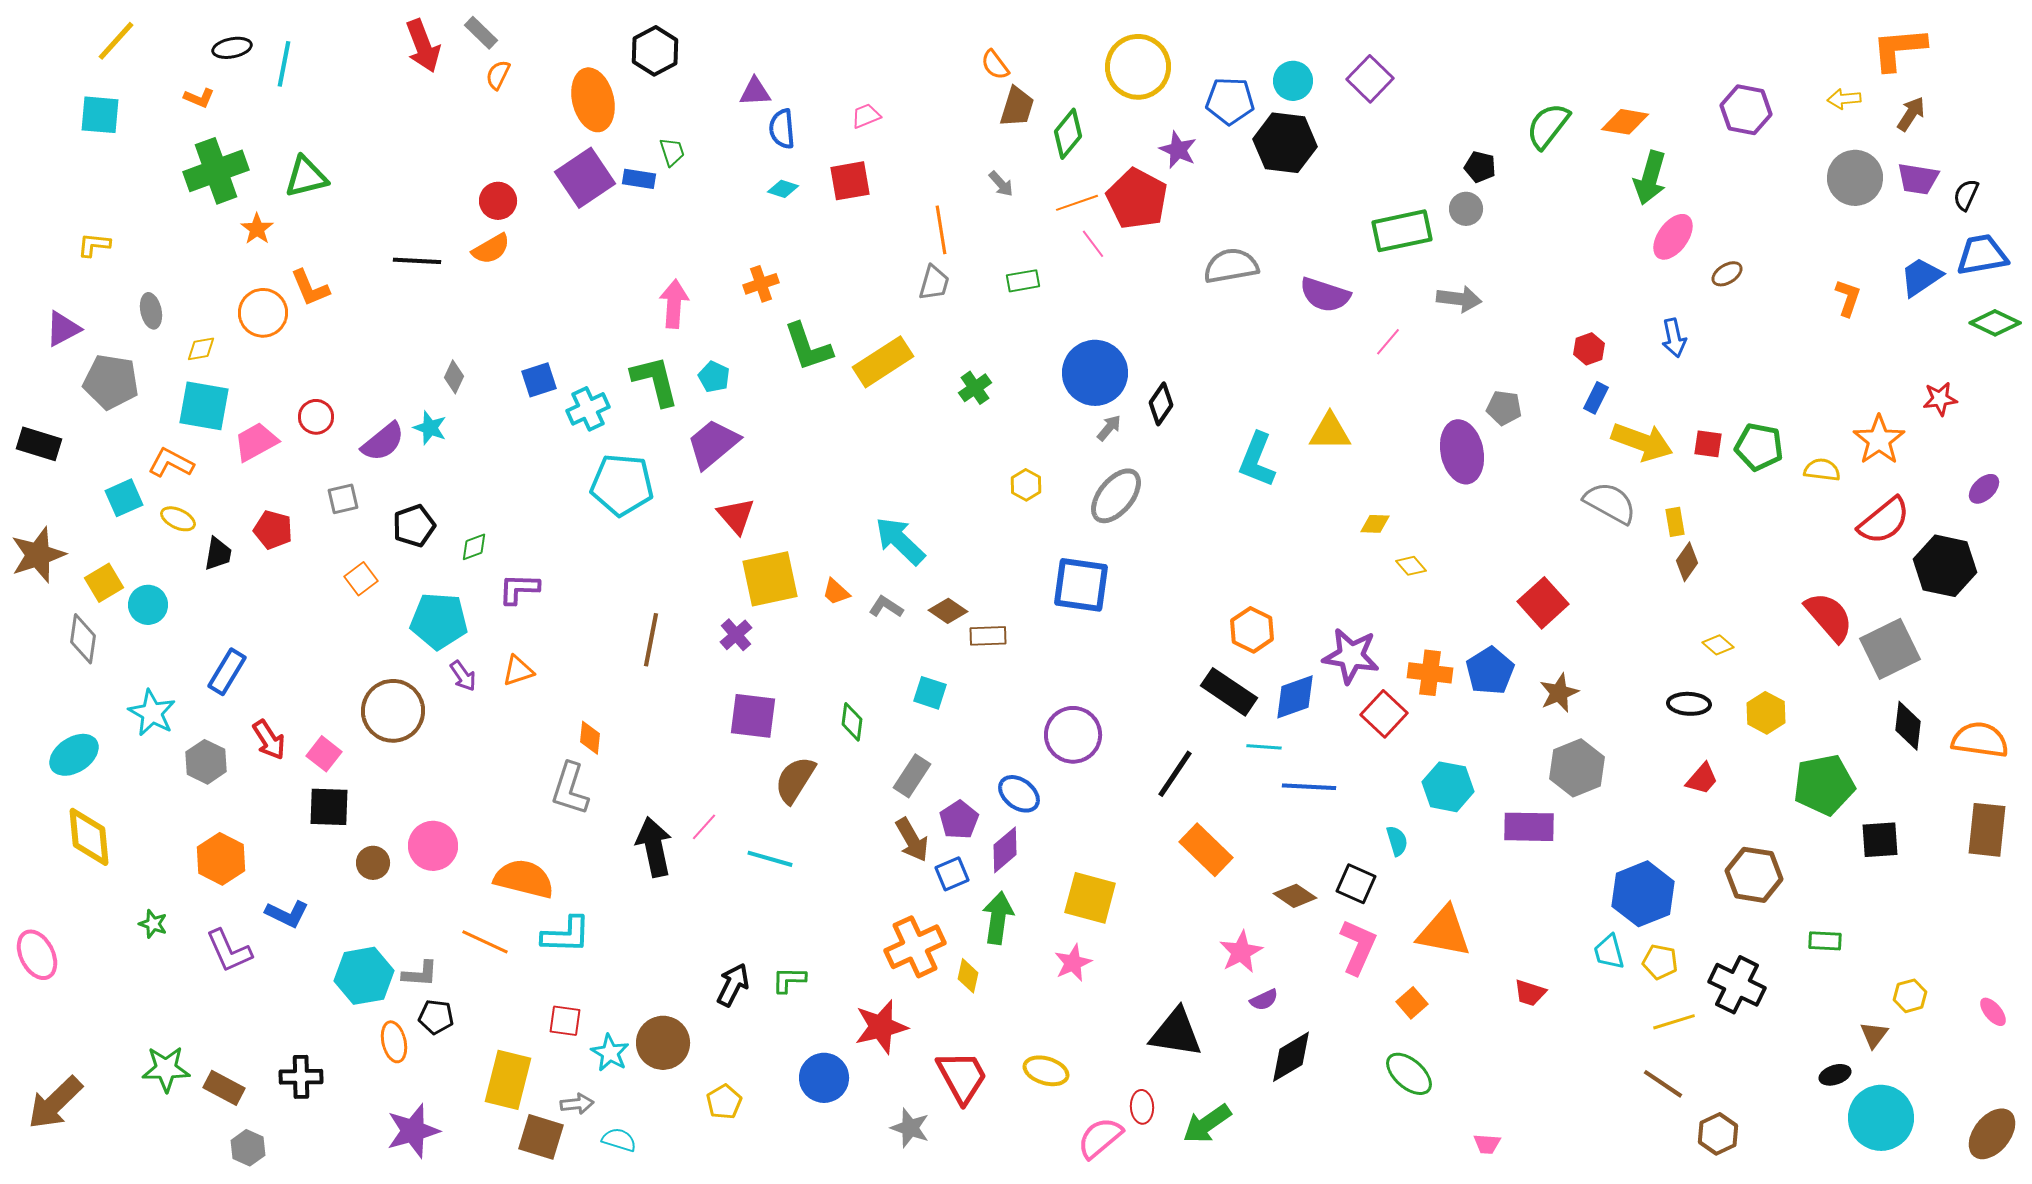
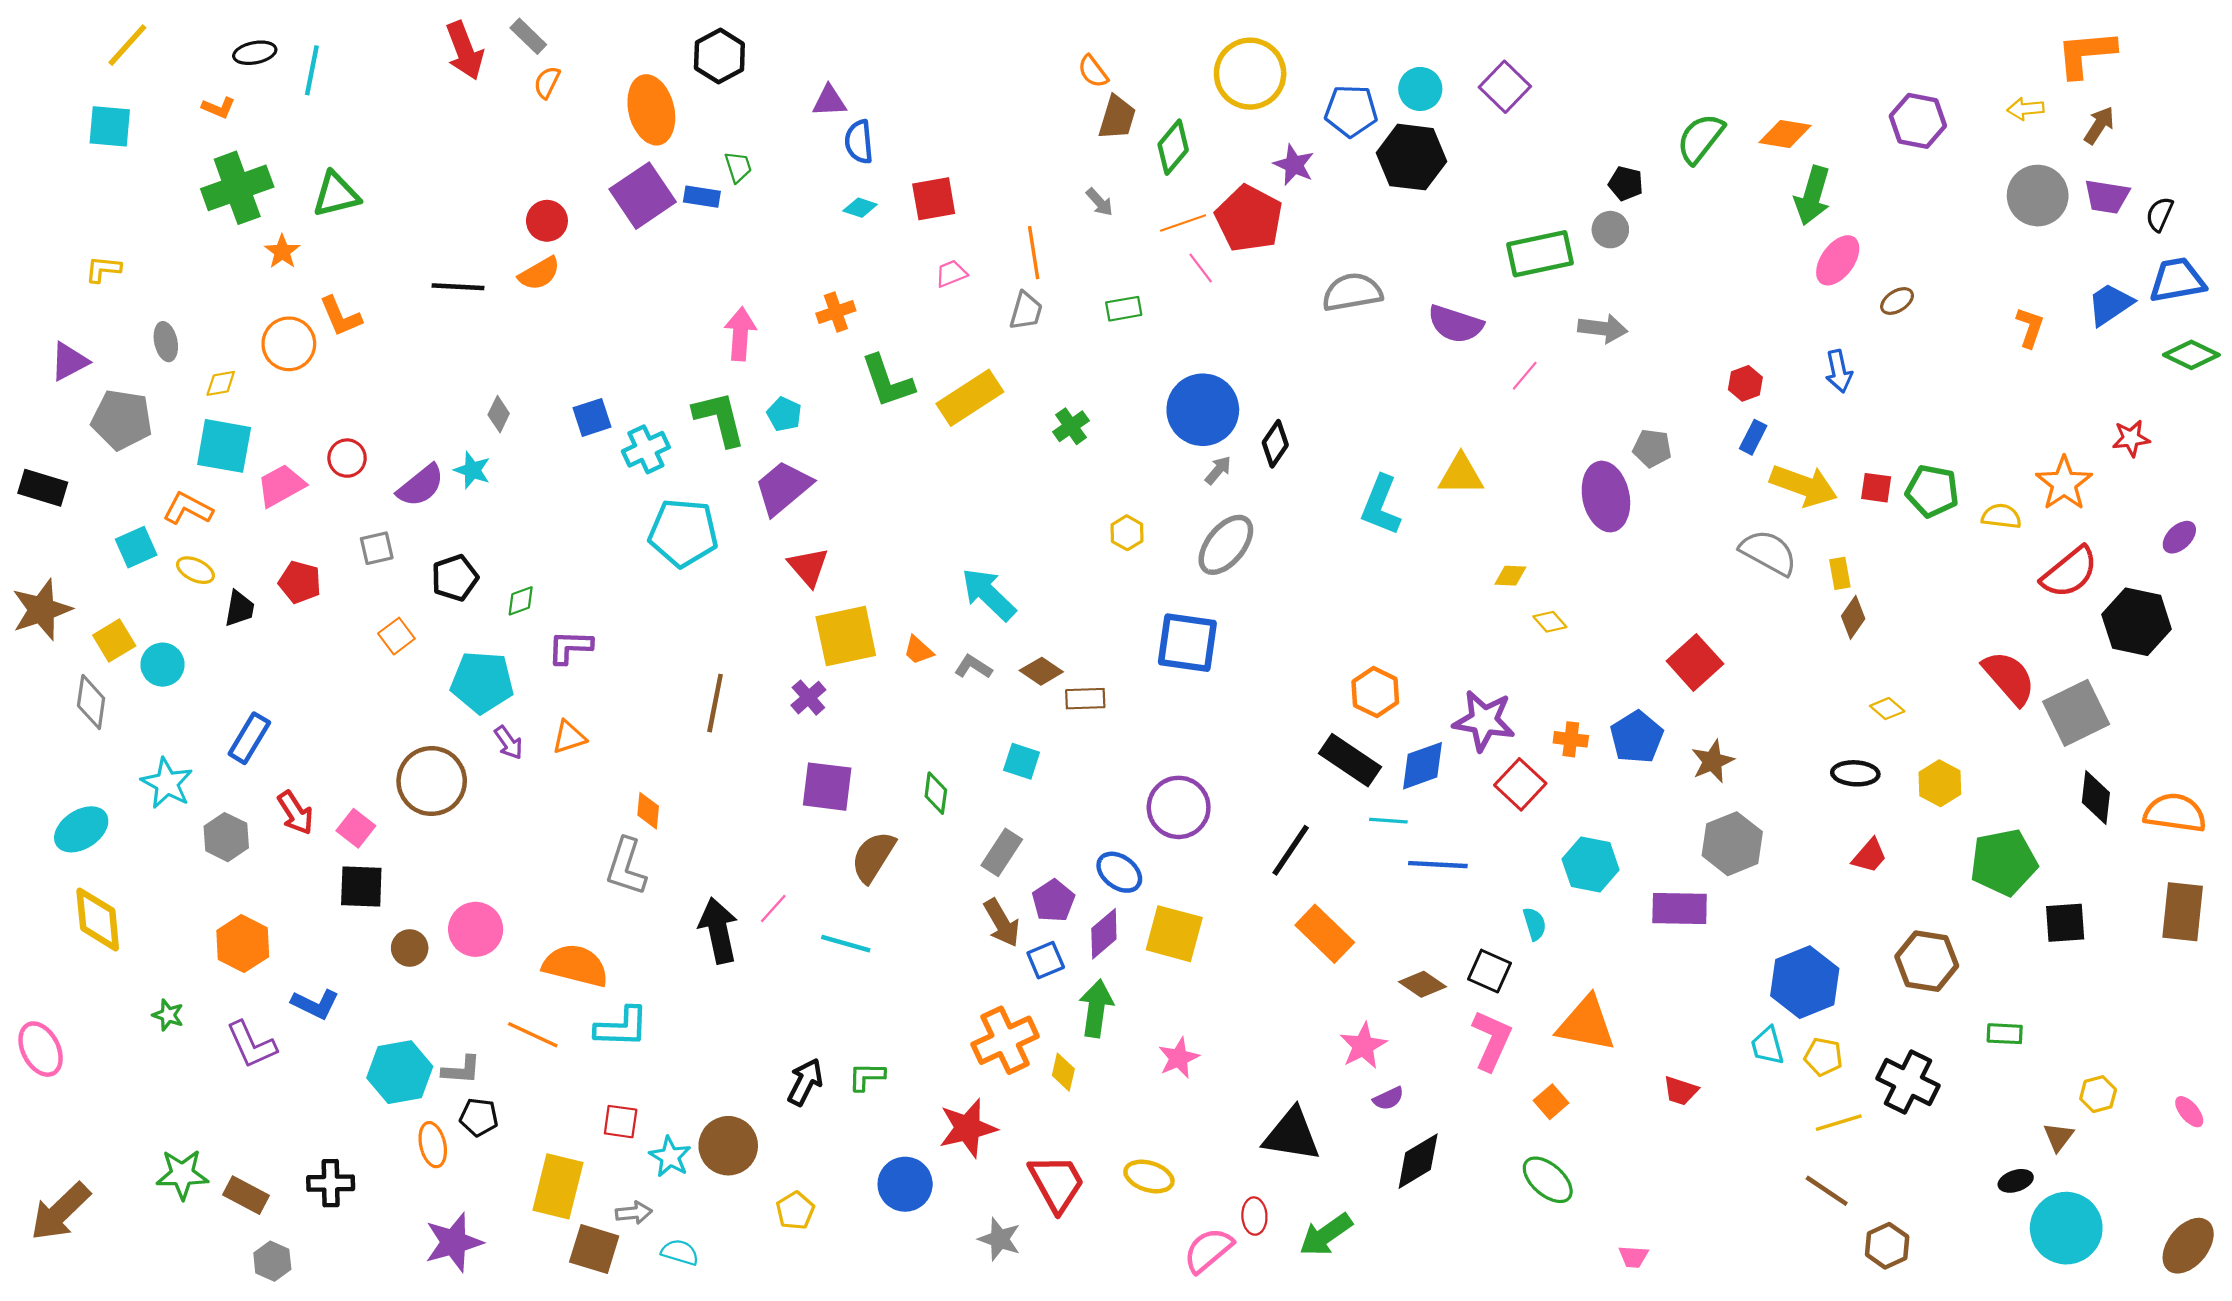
pink trapezoid: (866, 116) -> (951, 274), moved
orange cross: (1430, 673) -> (1571, 739), size x0.7
yellow square: (1090, 898) -> (1174, 934), moved

